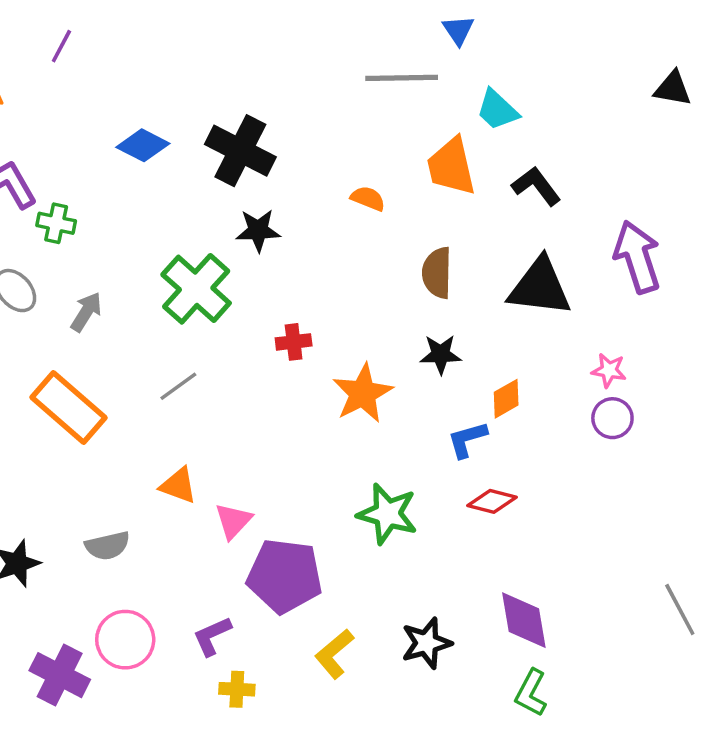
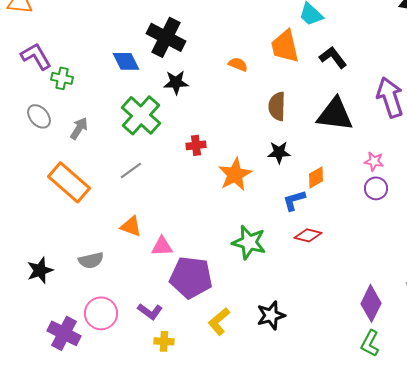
blue diamond: (143, 145) -> (126, 61), moved, turned 36
pink triangle: (233, 521) -> (162, 246), turned 45
purple diamond: (524, 620) -> (371, 303), moved, turned 36
purple L-shape: (212, 636) -> (150, 311), turned -120
green L-shape: (531, 693) -> (370, 343), moved

